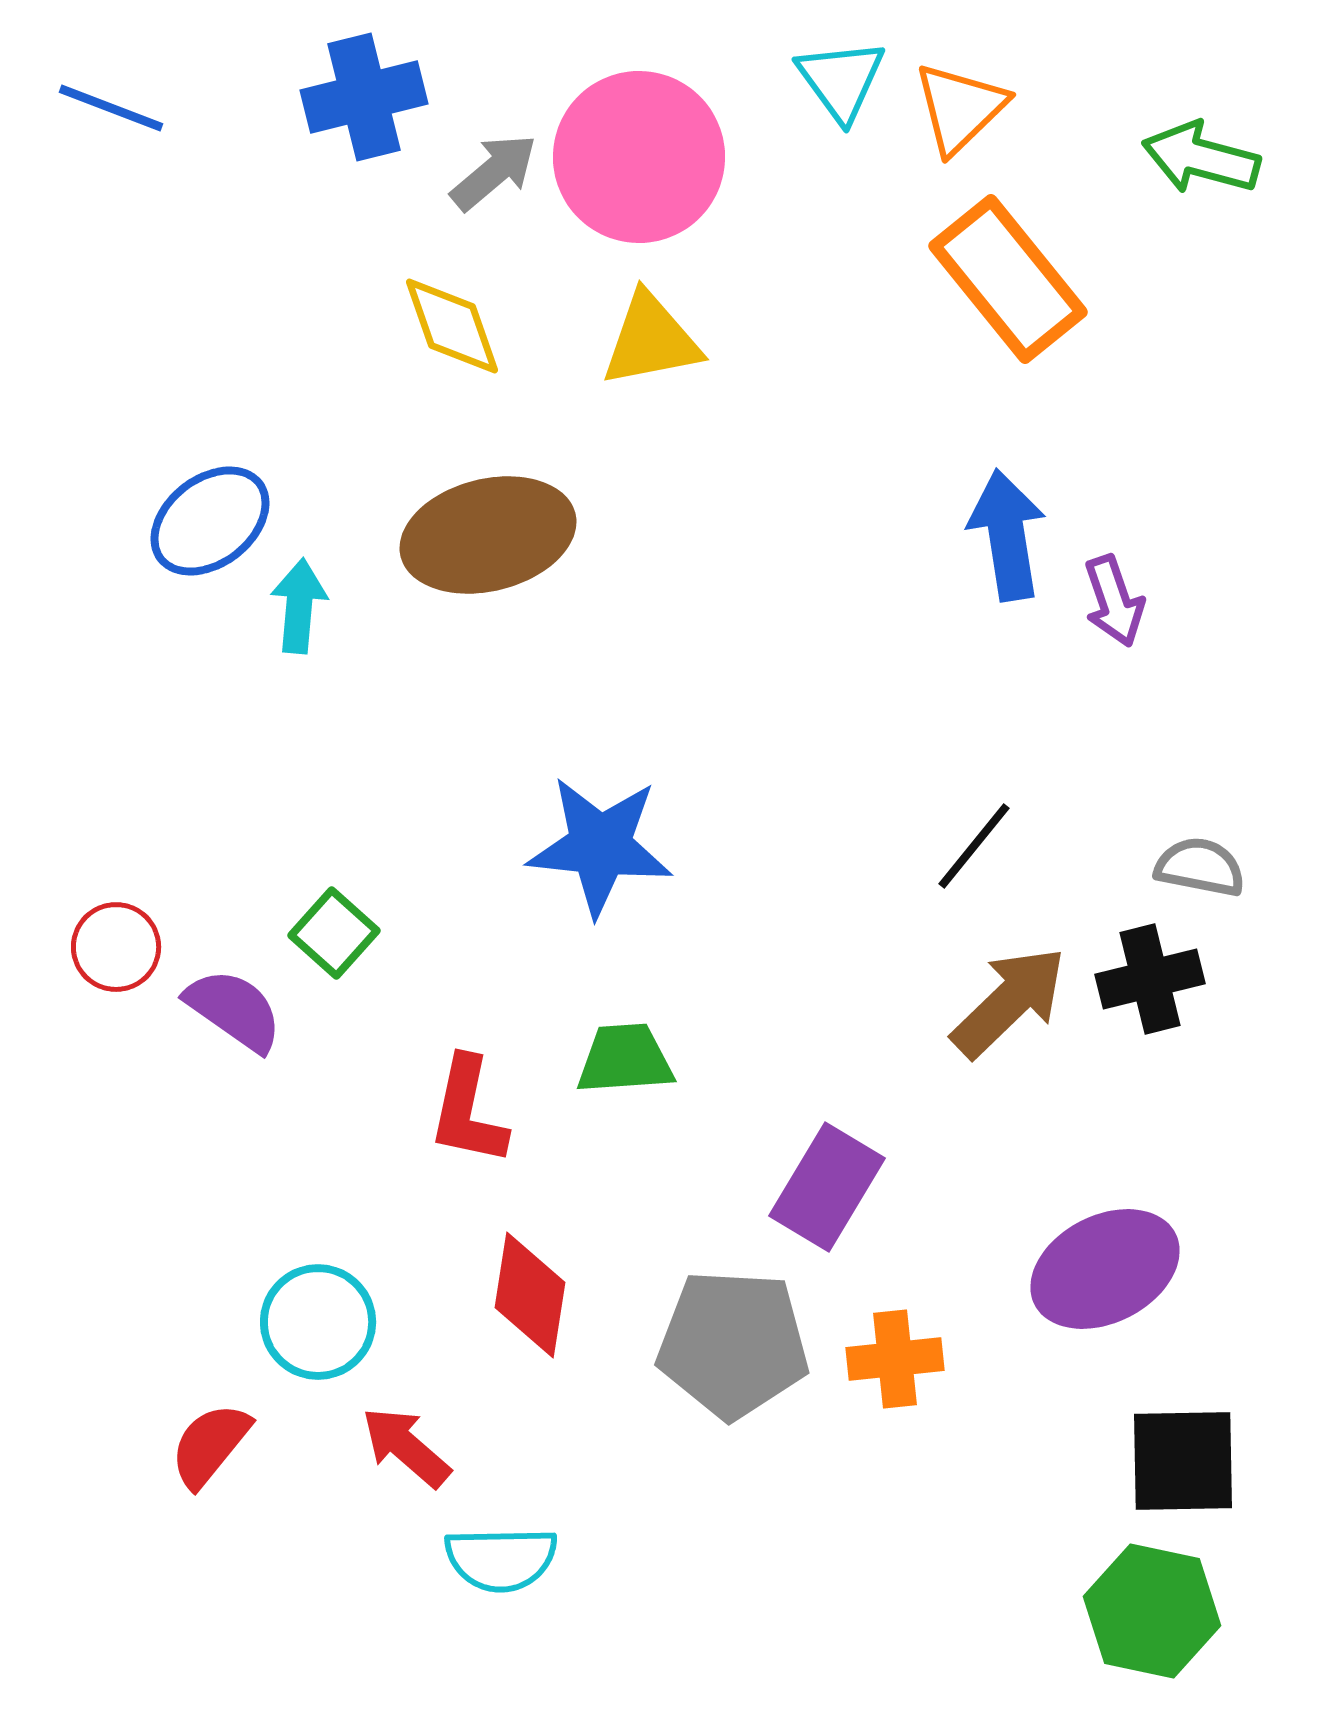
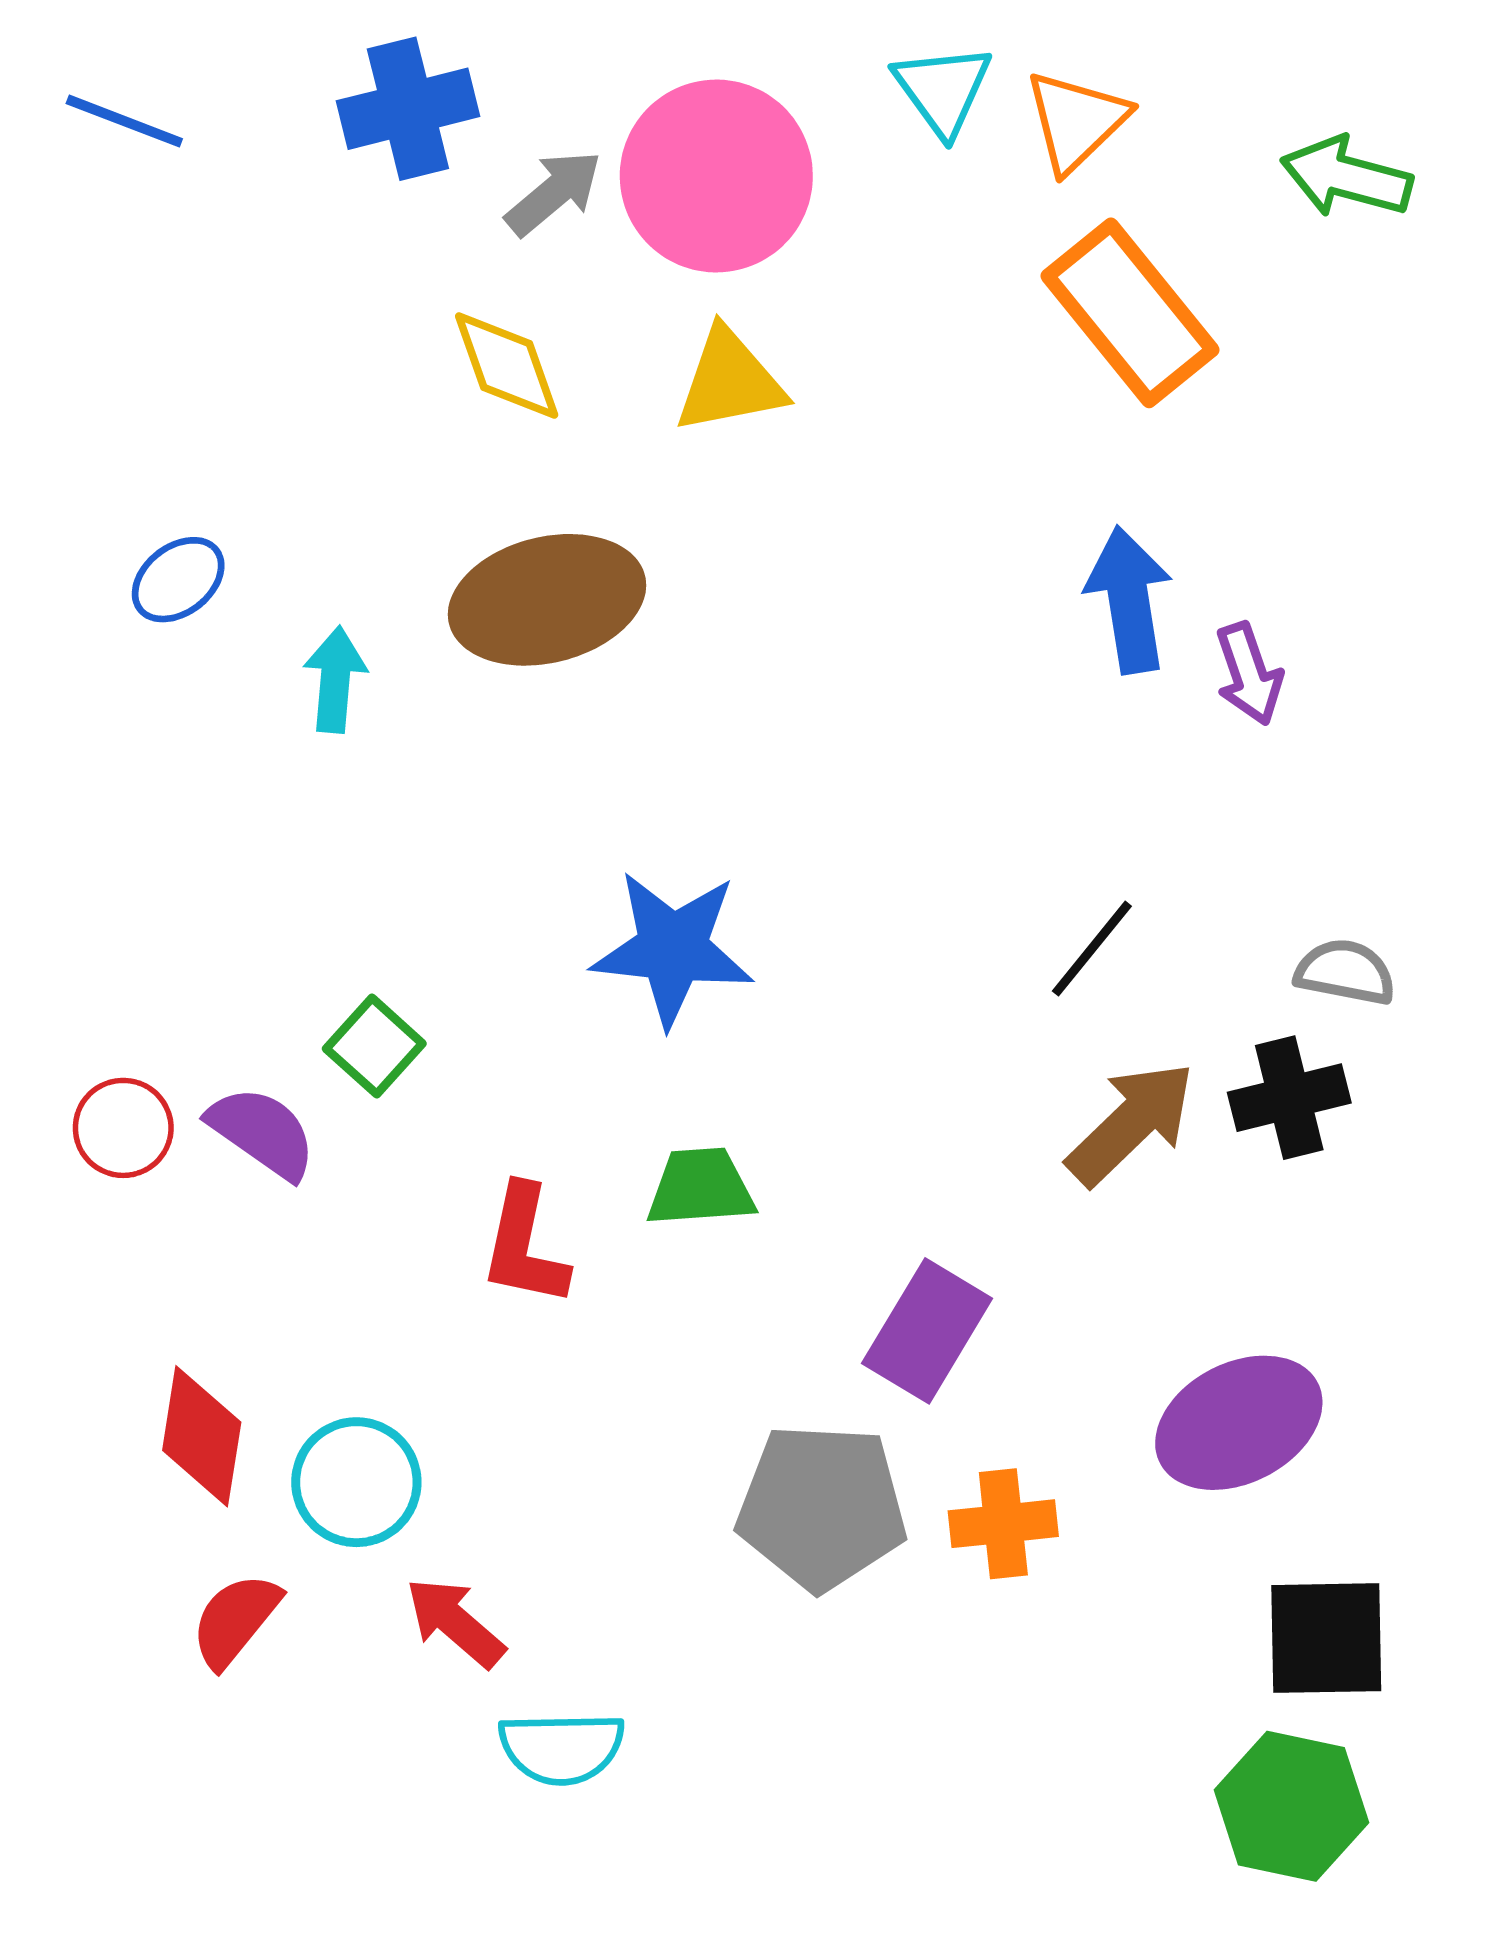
blue ellipse: (210, 521) -> (178, 580), moved, size x0.7
red circle: (116, 947) -> (123, 1128), moved
red diamond: (530, 1295) -> (202, 1436), moved

